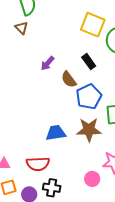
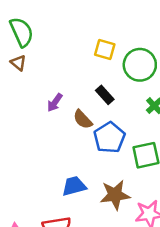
yellow square: (93, 25) -> (105, 50), size x0.7
brown star: (89, 130) -> (115, 195), moved

